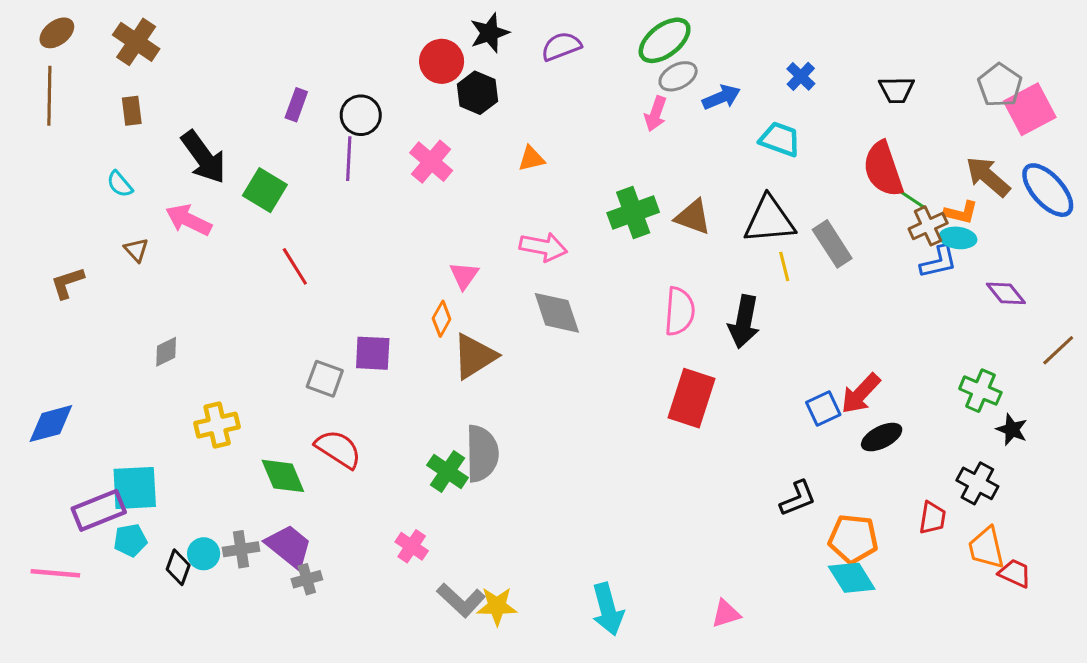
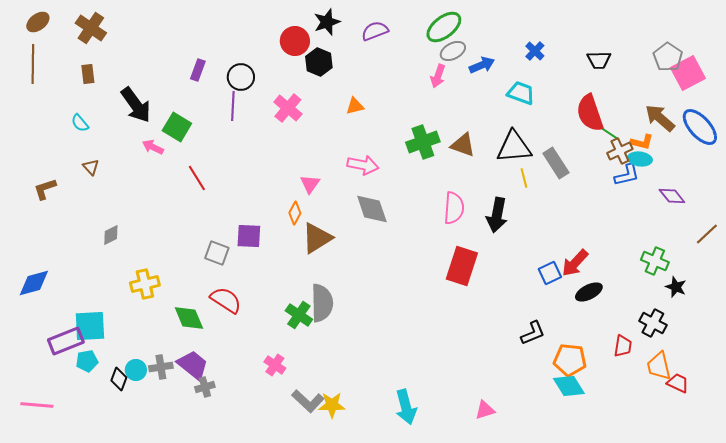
pink arrow: (189, 220) -> (153, 147), moved, size x0.7
pink line: (55, 573) -> (37, 405), moved

